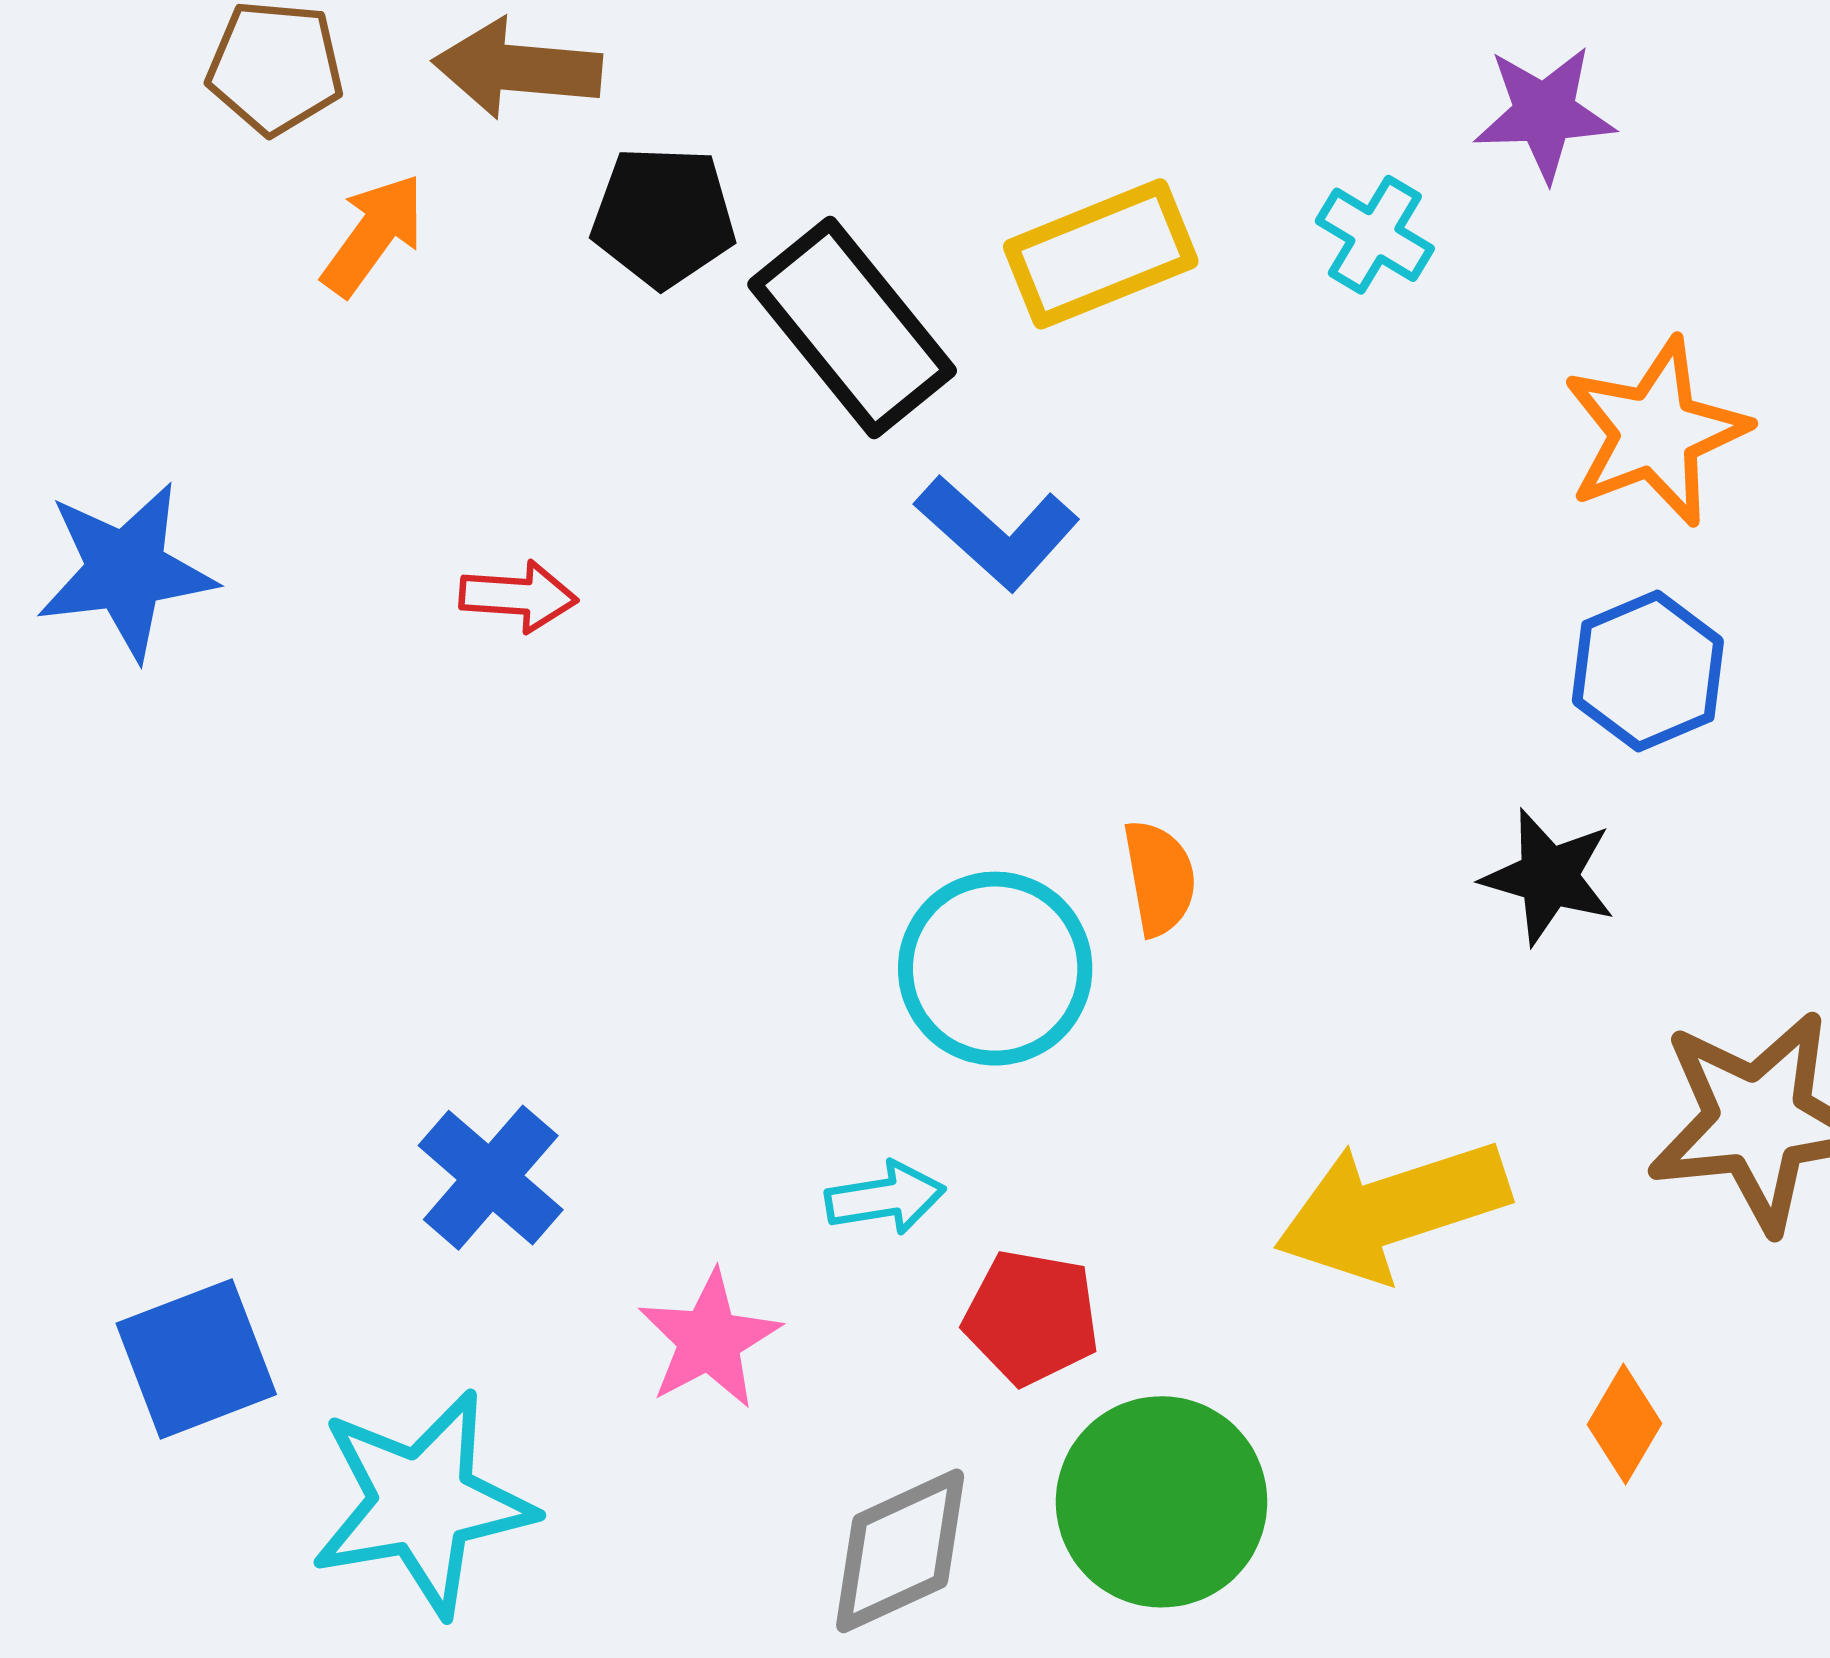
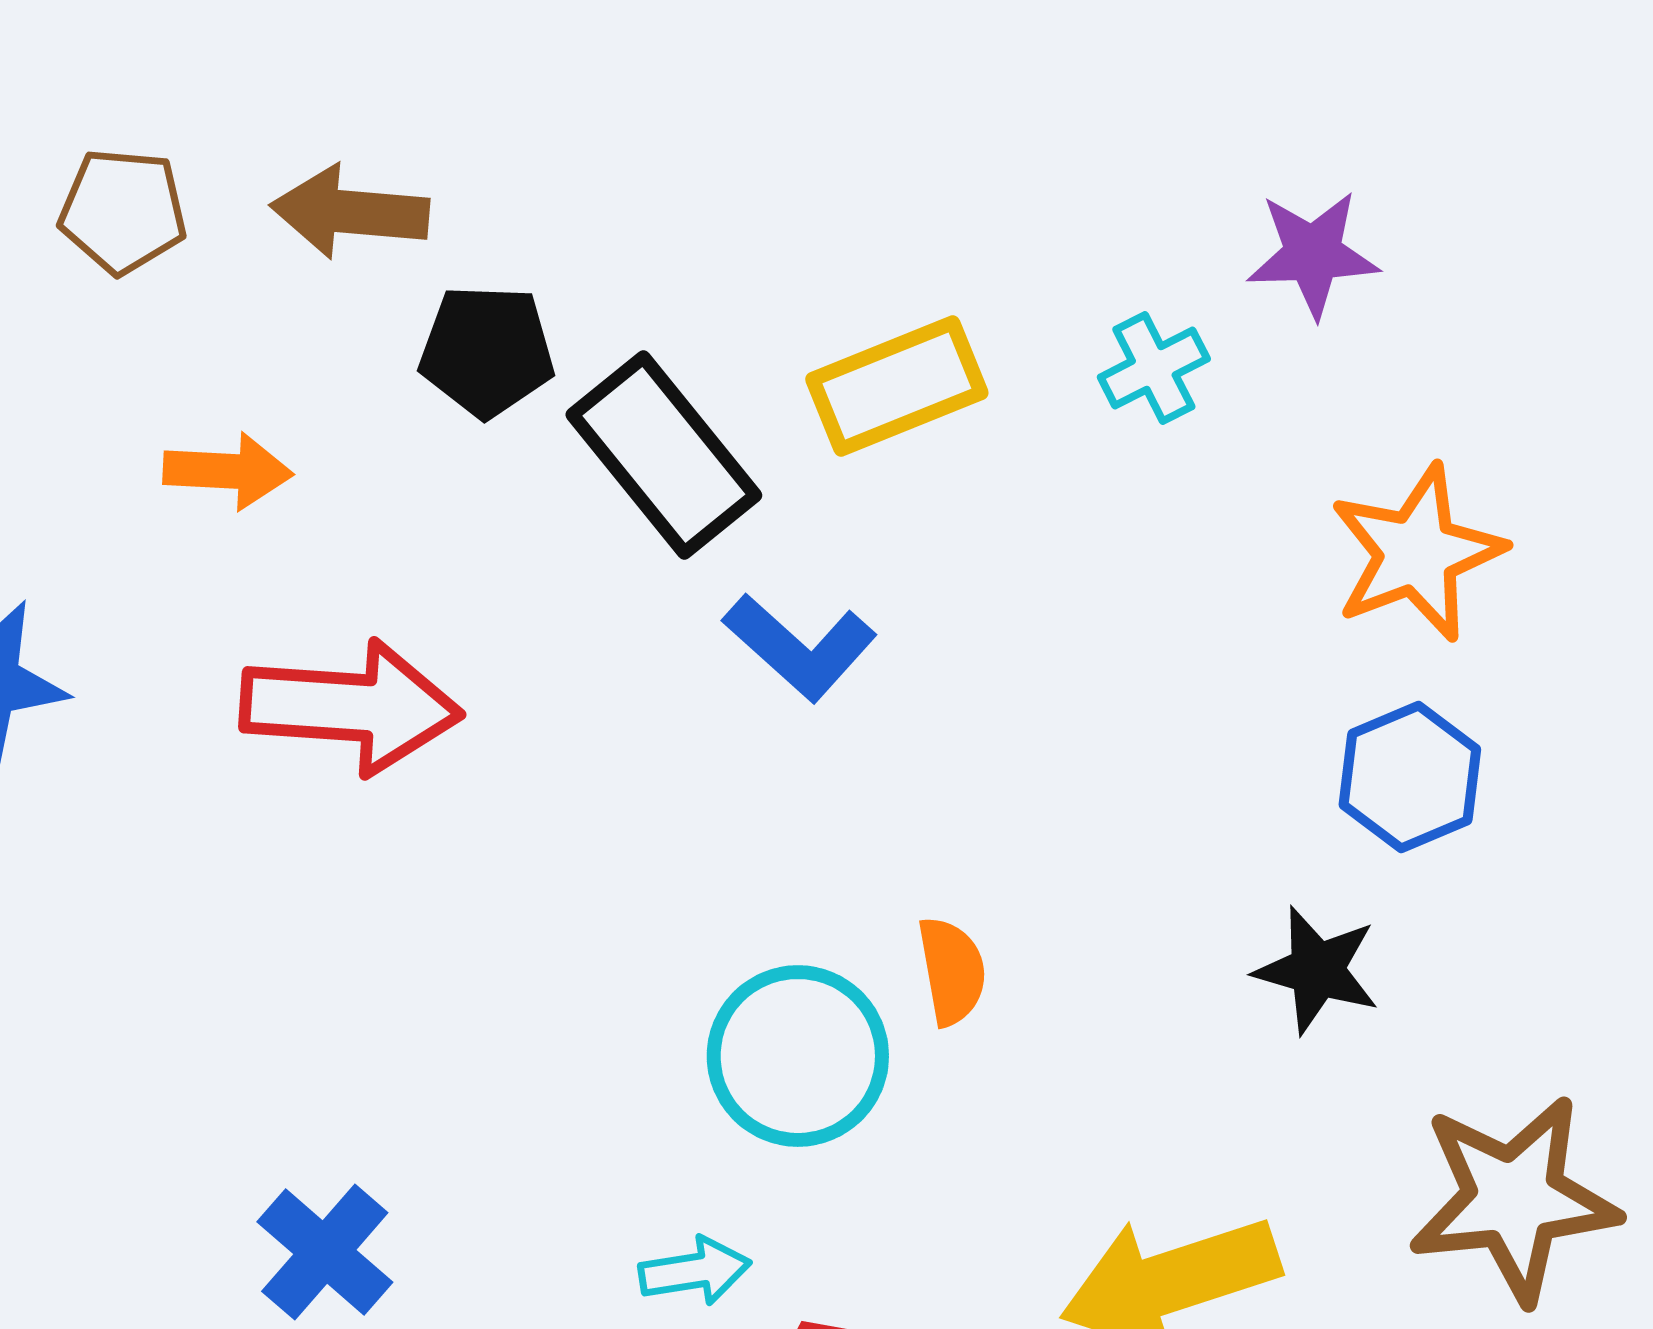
orange arrow: (373, 235) -> (228, 471), moved, turned 57
cyan cross: (1375, 235) -> (1154, 368), turned 32
red arrow: (518, 596) -> (351, 707), size x2.0

